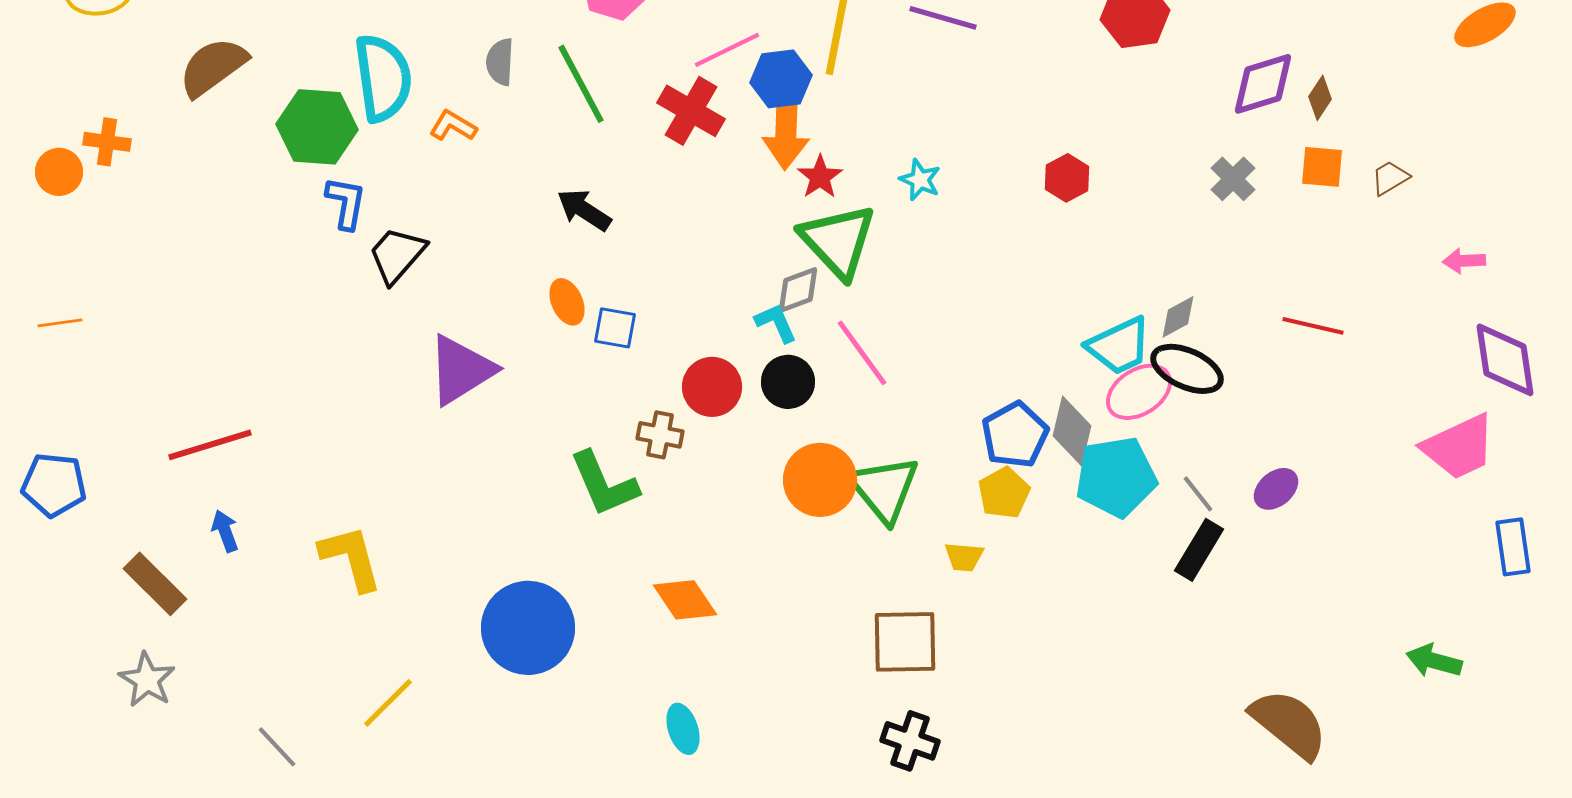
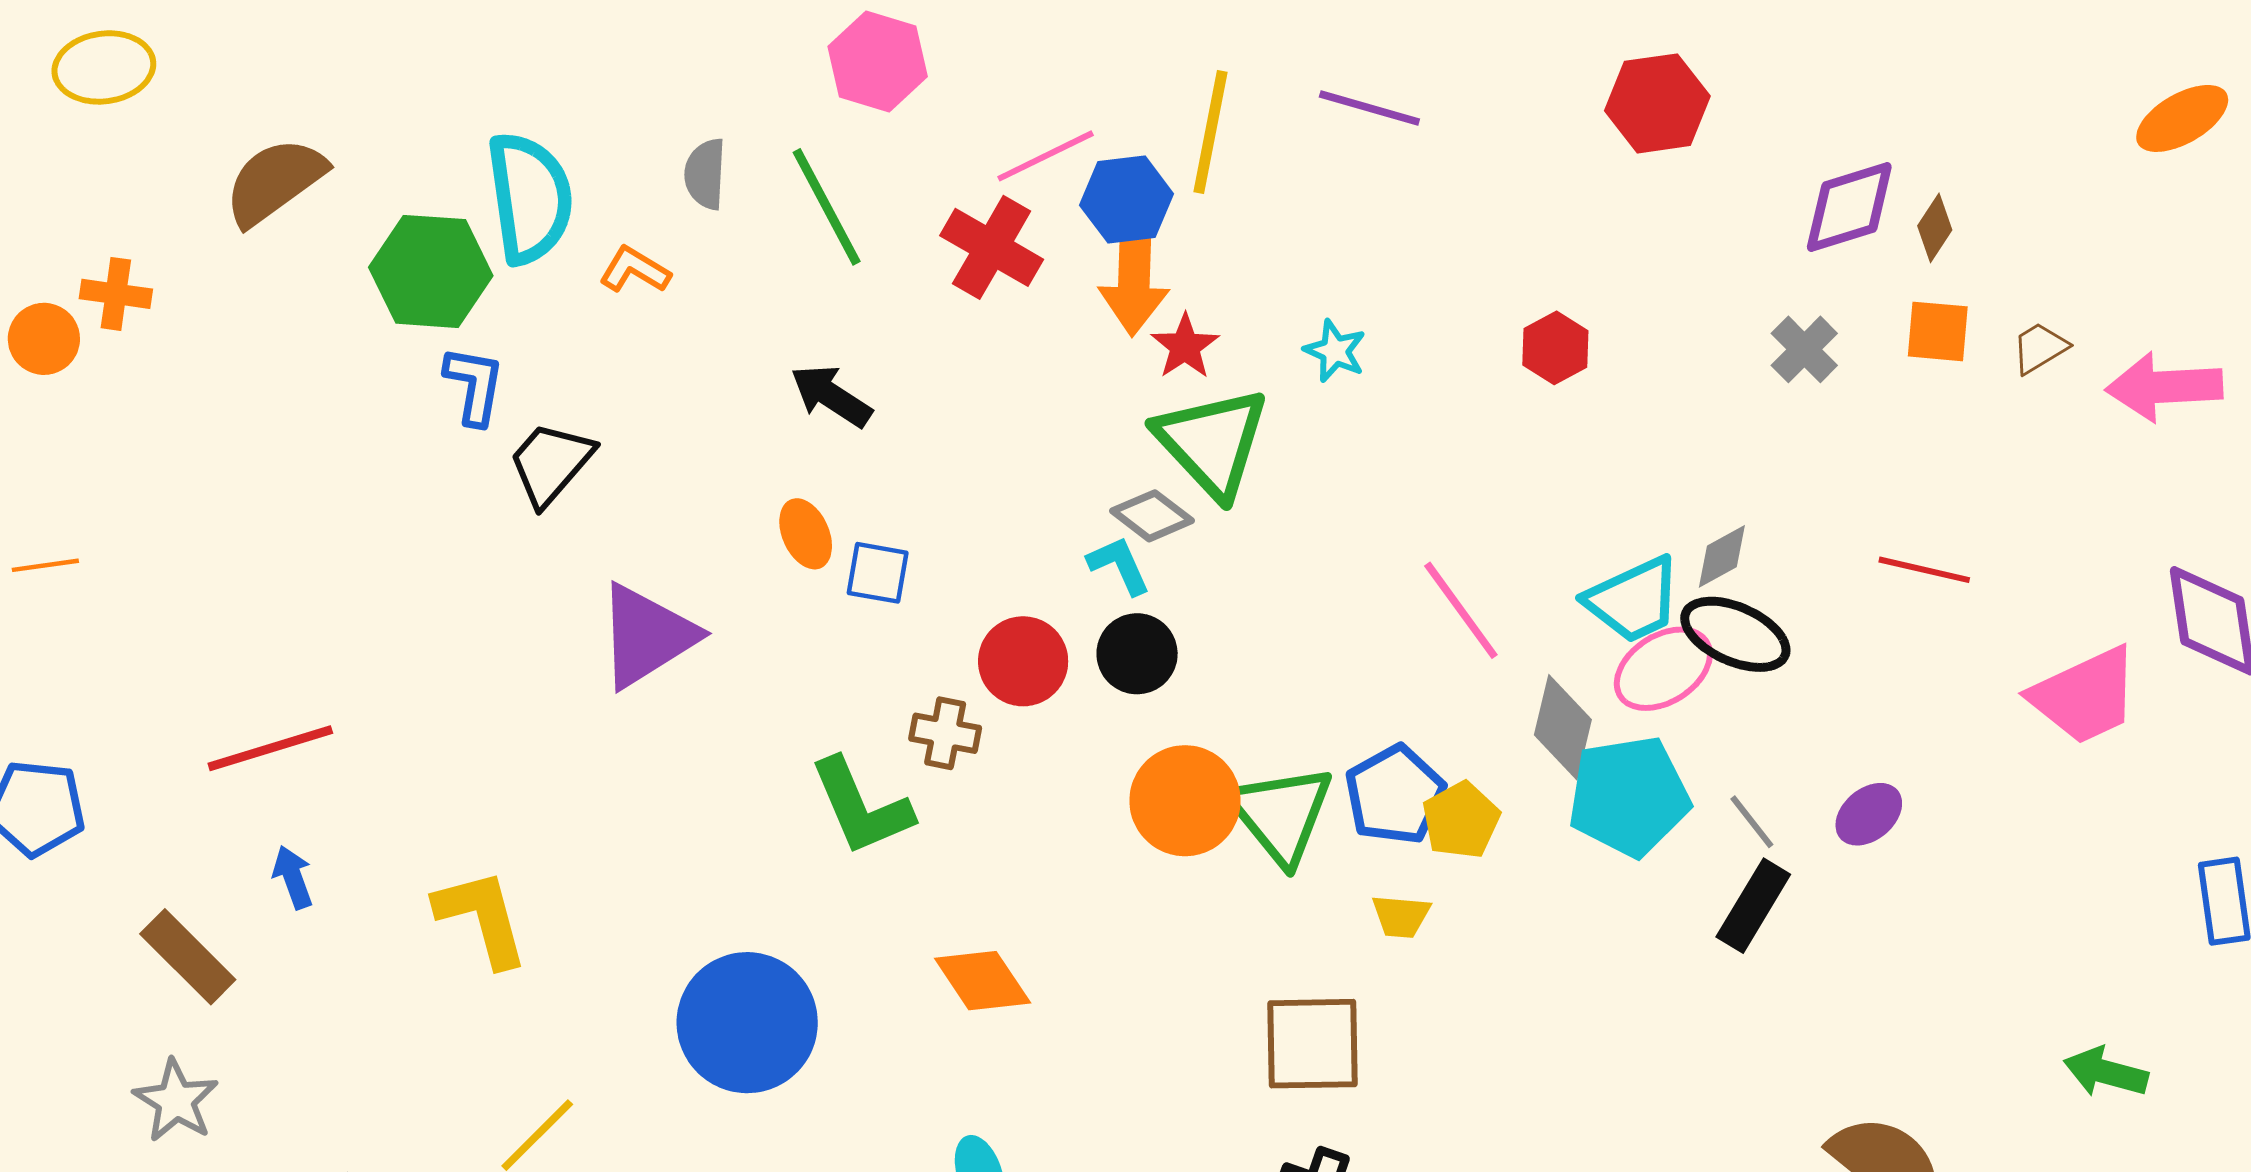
pink arrow: (1464, 261) -> (2164, 387), moved, size x1.8
gray diamond: (798, 290) -> (1152, 516), turned 58
pink line: (862, 353) -> (1461, 610), moved
blue pentagon: (1015, 435) -> (1395, 795), moved
pink trapezoid: (1459, 447) -> (2085, 696), moved

